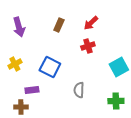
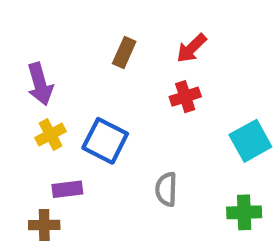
purple arrow: (19, 27) -> (40, 84), moved
yellow cross: (15, 64) -> (51, 135), moved

